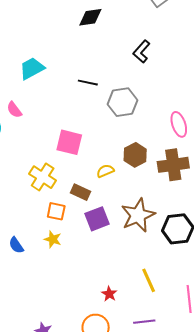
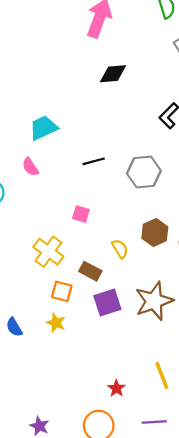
black line: (88, 83) -> (94, 161), moved, turned -30
pink semicircle: (14, 110) -> (30, 167), moved
pink square: (69, 142) -> (81, 214), size x0.6
yellow semicircle: (105, 171) -> (120, 249), turned 78

